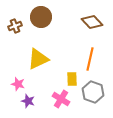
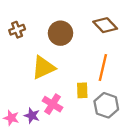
brown circle: (41, 17) -> (60, 33), moved
pink star: (18, 84) -> (11, 118), moved
pink cross: (61, 99) -> (52, 104), moved

